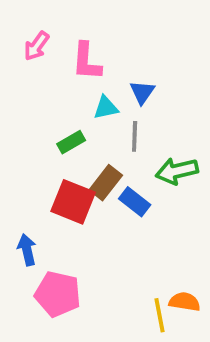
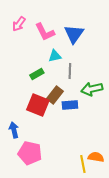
pink L-shape: (87, 61) -> (45, 32), turned -30
blue triangle: (142, 92) -> (74, 34), moved, size x1.5
blue rectangle: (135, 202) -> (70, 105), turned -42

